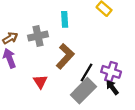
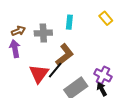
black line: (87, 73) -> (55, 70), moved
red triangle: (40, 82) -> (39, 74), size x1.5

